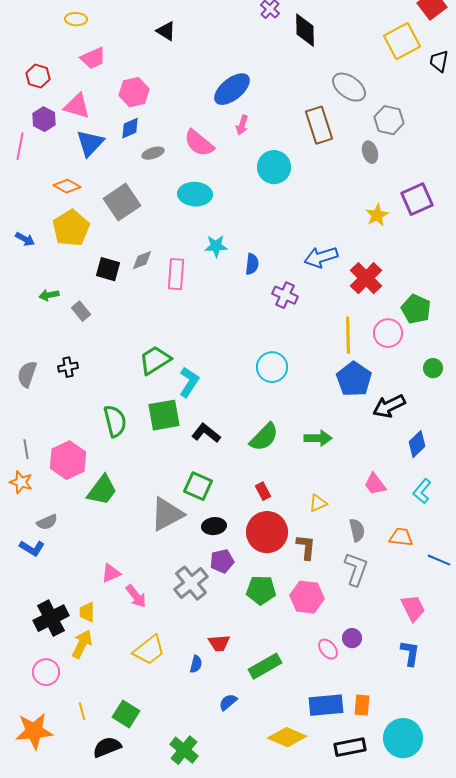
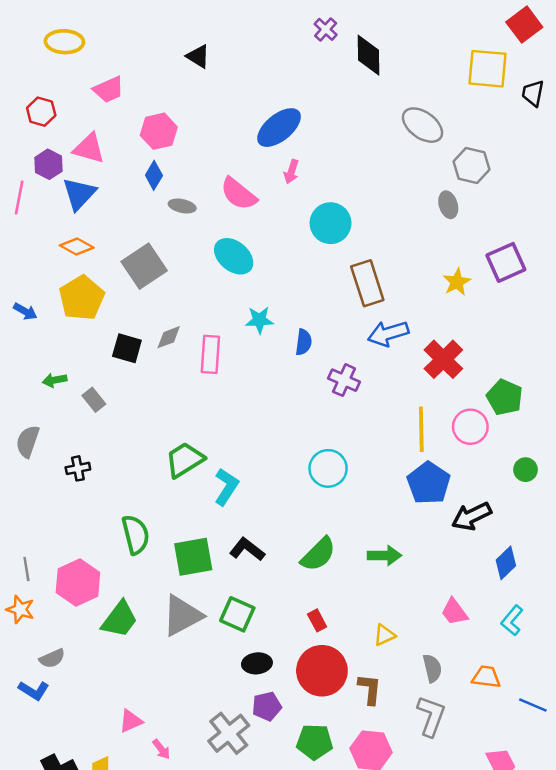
yellow ellipse: (76, 19) -> (64, 42), moved, size x1.4
yellow square: (402, 41) -> (487, 69), turned 33
brown rectangle: (319, 125) -> (367, 283), moved
blue diamond: (130, 128) -> (154, 175), turned -35
blue triangle: (90, 143) -> (79, 194), moved
gray ellipse: (153, 153) -> (182, 206), turned 30
cyan ellipse: (195, 194) -> (234, 256), turned 36
gray semicircle: (27, 374) -> (28, 441), moved
green square: (164, 415) -> (193, 557), moved
gray triangle: (167, 514) -> (182, 616), moved
pink arrow: (136, 596) -> (161, 749), size x0.7

